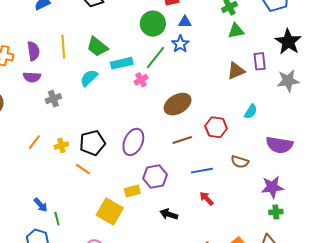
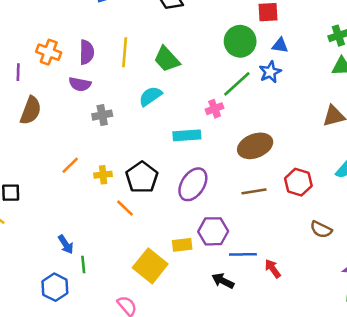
cyan rectangle: (122, 63) -> (187, 135), moved
black pentagon: (92, 143) -> (142, 177), turned -30
blue line: (202, 171) -> (243, 254), moved

